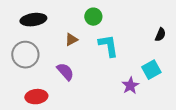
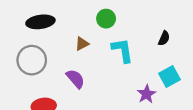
black semicircle: (160, 35) -> (164, 38), moved

